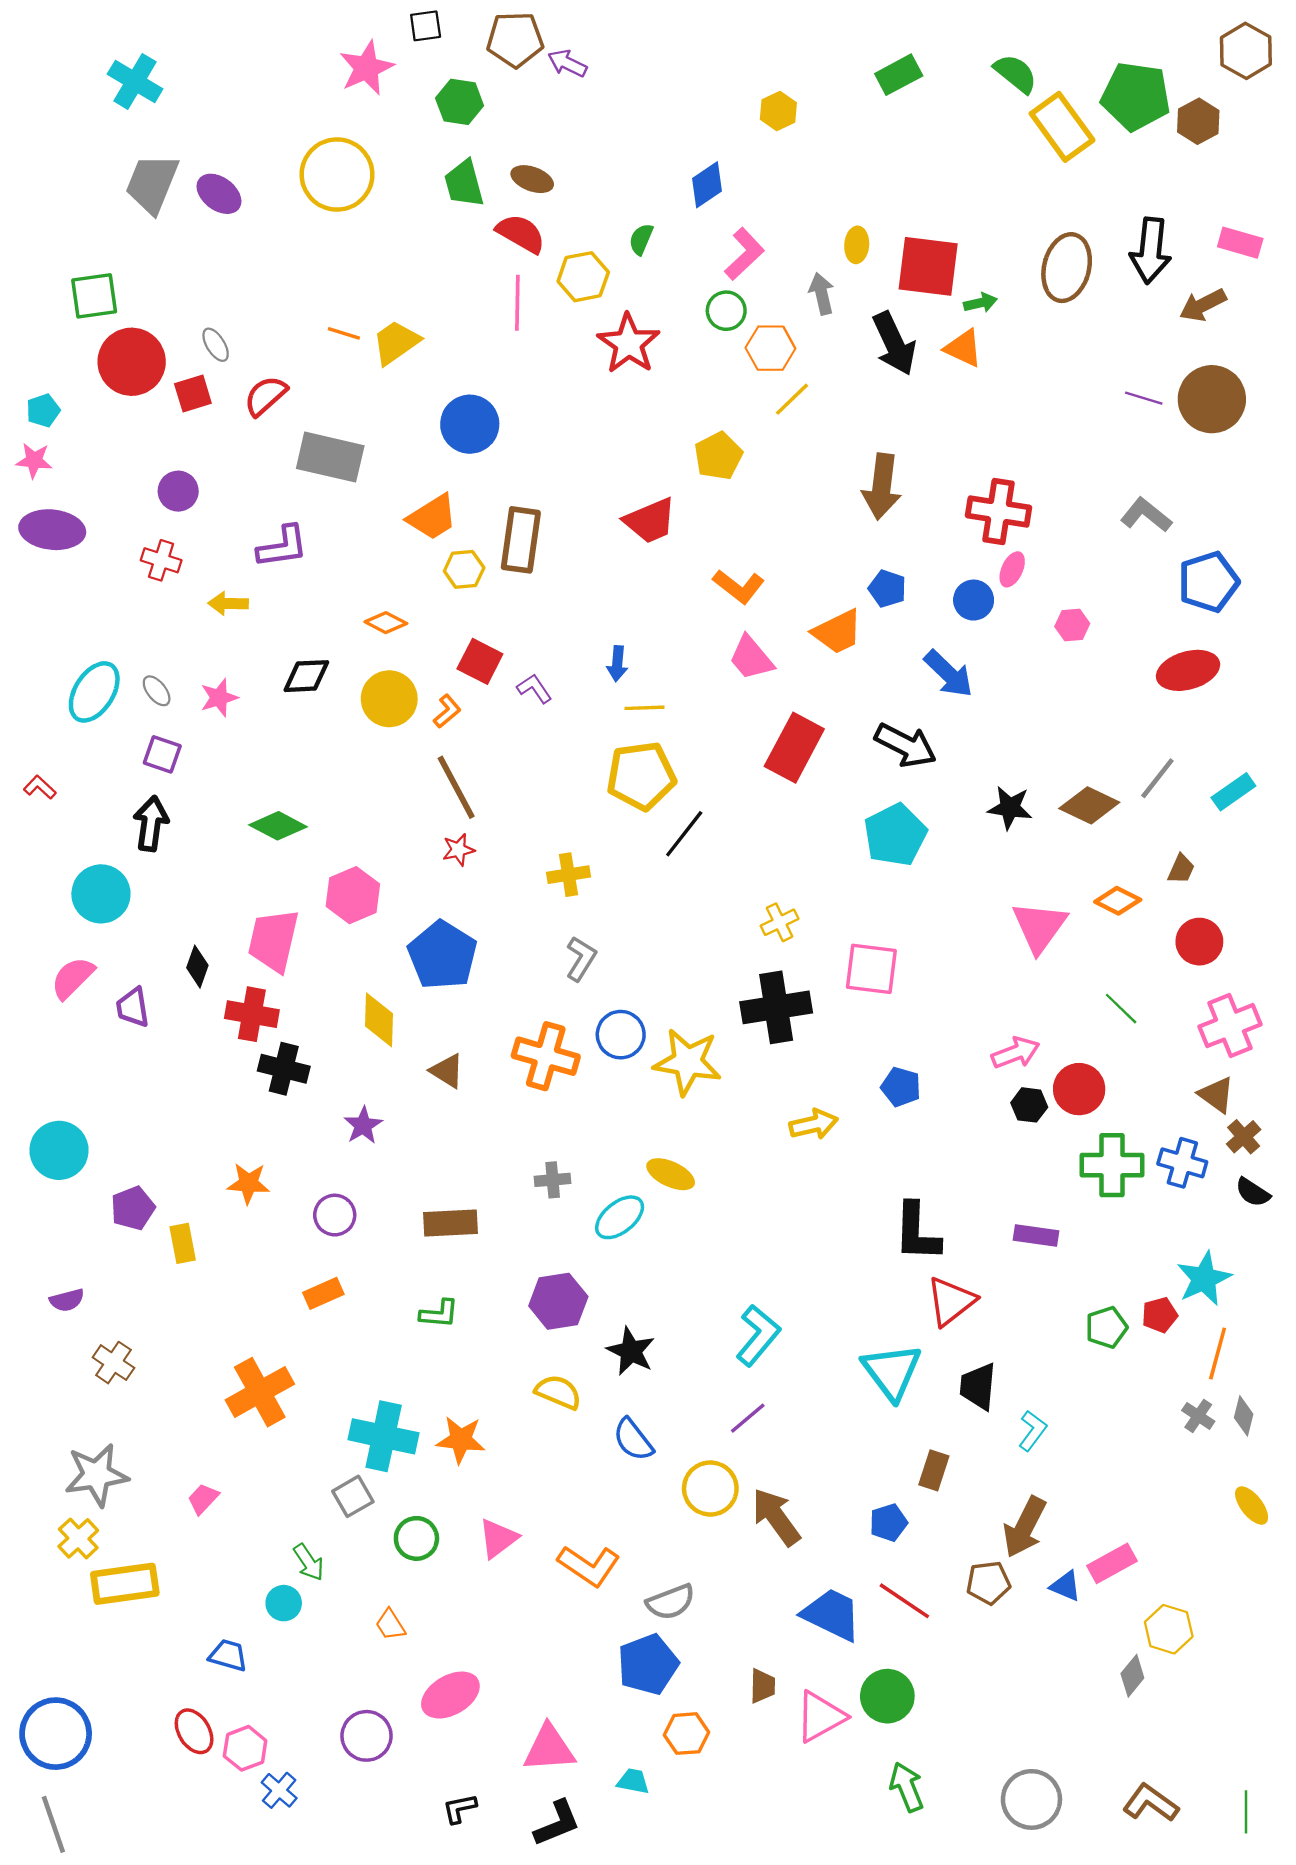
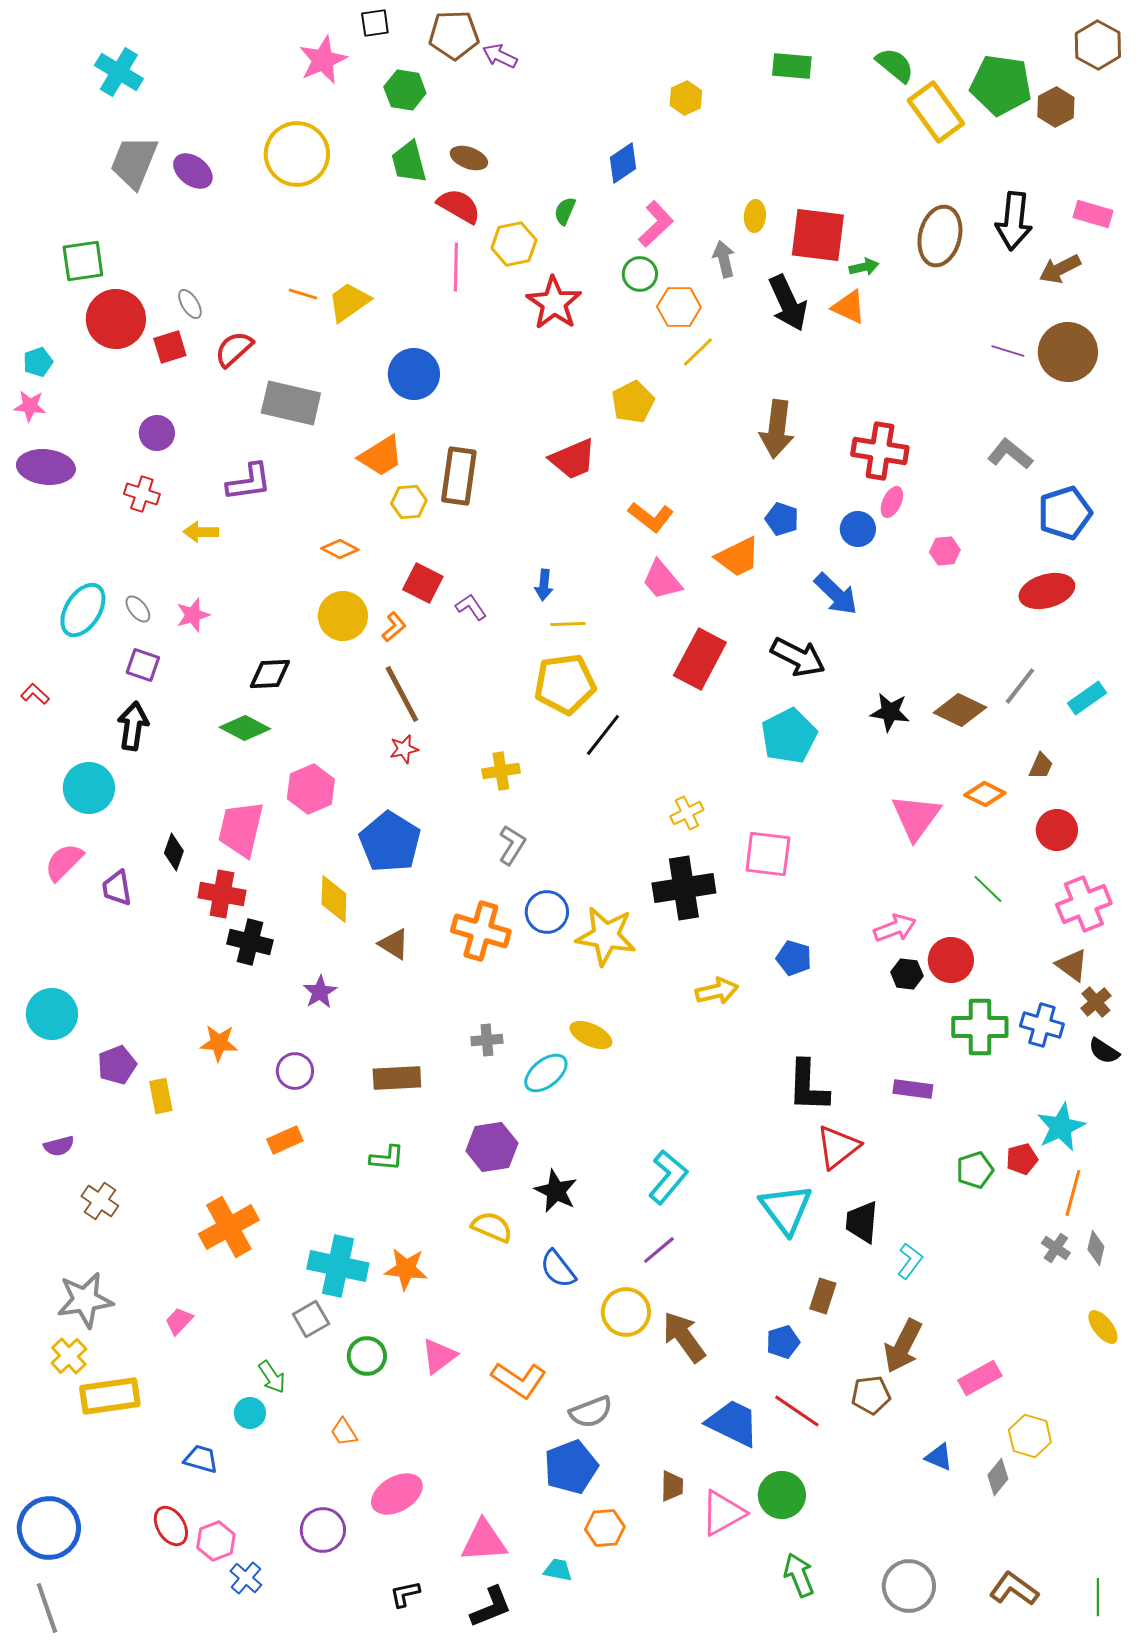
green rectangle: (899, 75) -> (792, 66), turned 33
black diamond: (306, 676) -> (270, 674), moved
blue triangle: (1065, 1586) -> (939, 1457), moved

